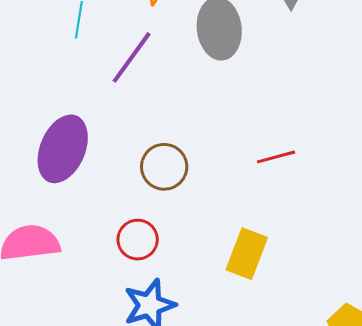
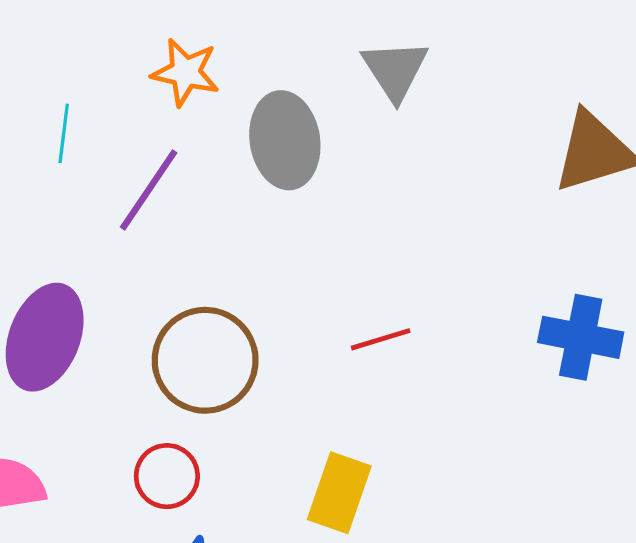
brown circle: (164, 167) -> (205, 360), size x1.4

